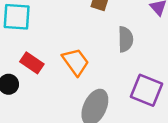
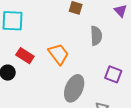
purple square: (147, 90) -> (113, 74), size x0.7

